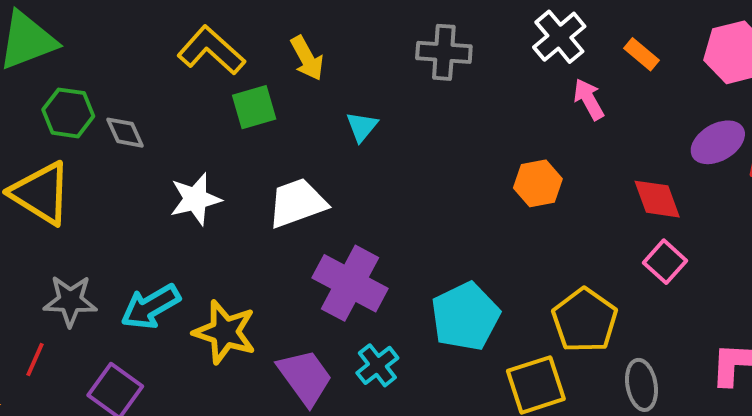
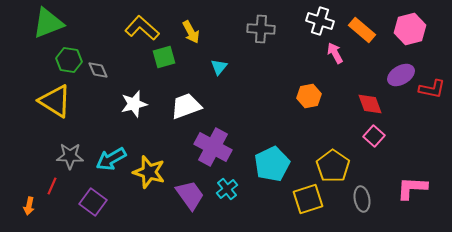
white cross: (559, 37) -> (320, 21), turned -32
orange rectangle: (642, 54) -> (362, 30), size x1.5

